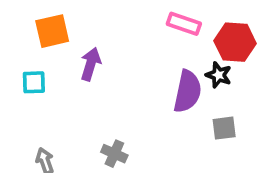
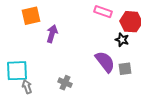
cyan square: (34, 82) -> (17, 71), moved, size x1.6
purple semicircle: (188, 91) -> (105, 62), moved, turned -50

